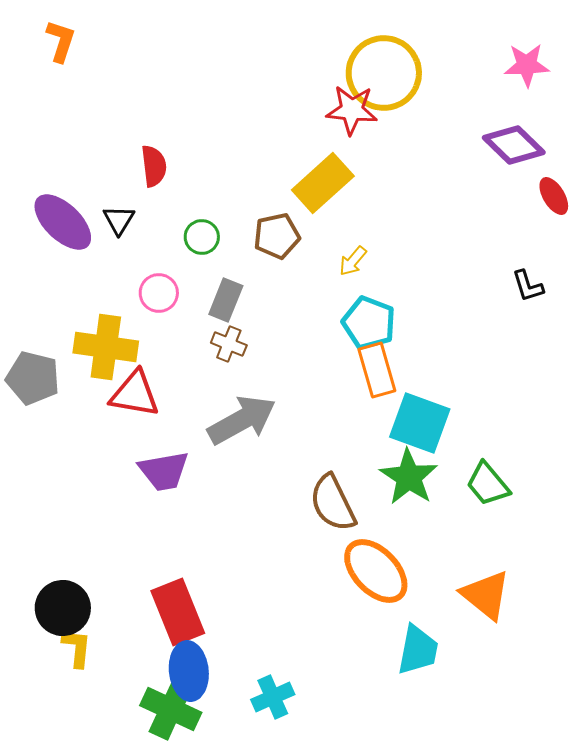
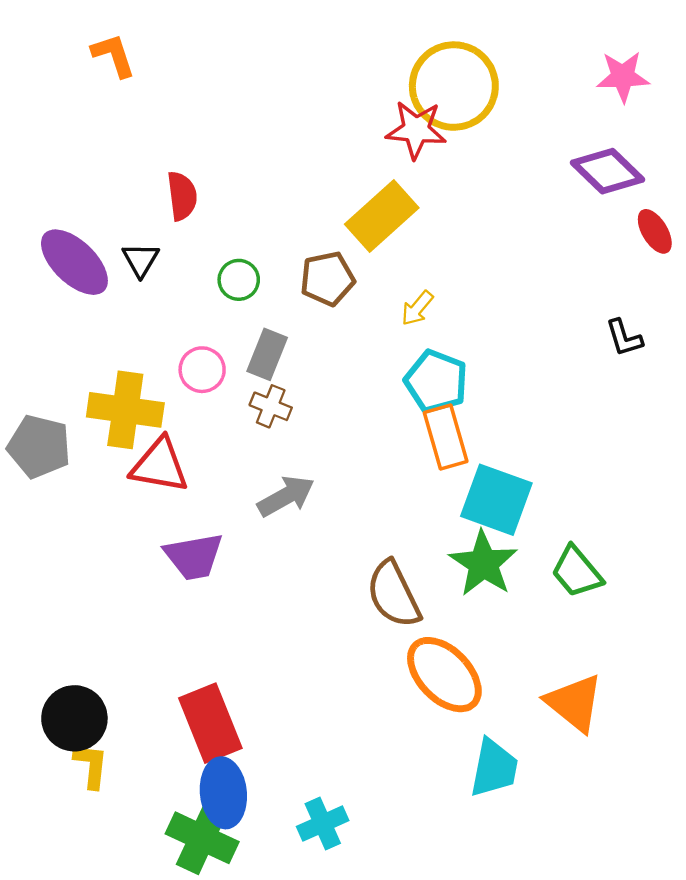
orange L-shape: (61, 41) -> (113, 55), moved, turned -36
pink circle: (159, 293) -> (202, 370), moved
gray arrow: (242, 420) -> (286, 496), size x0.7

